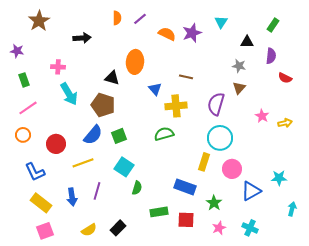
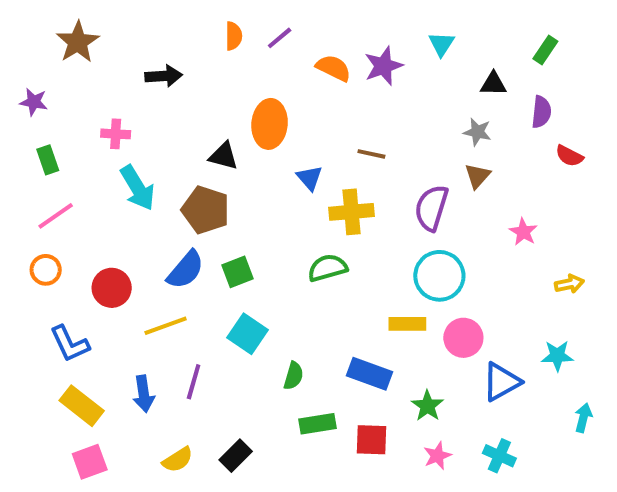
yellow arrow: (285, 123) -> (569, 284), moved
yellow rectangle: (204, 162) -> (407, 324), turned 72
green semicircle: (137, 188) -> (294, 376), moved

